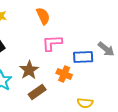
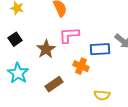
brown star: (29, 70) -> (46, 49), moved

